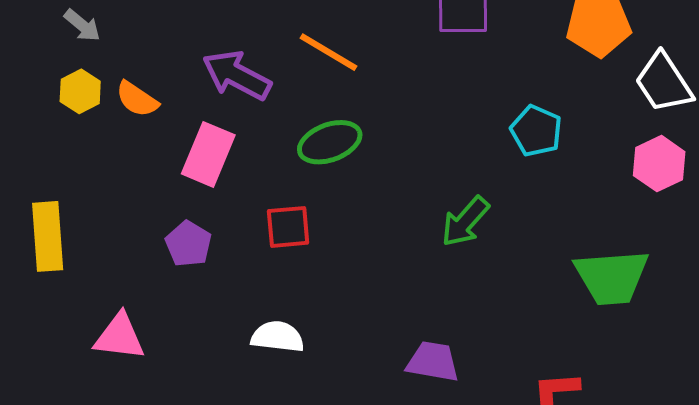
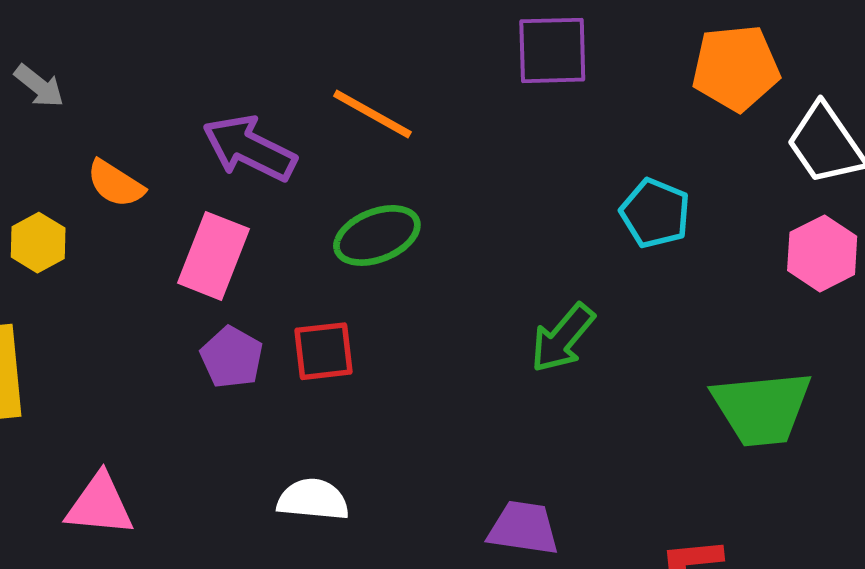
yellow hexagon: (80, 91) -> (38, 243), moved
purple pentagon: (188, 244) -> (232, 357), moved

